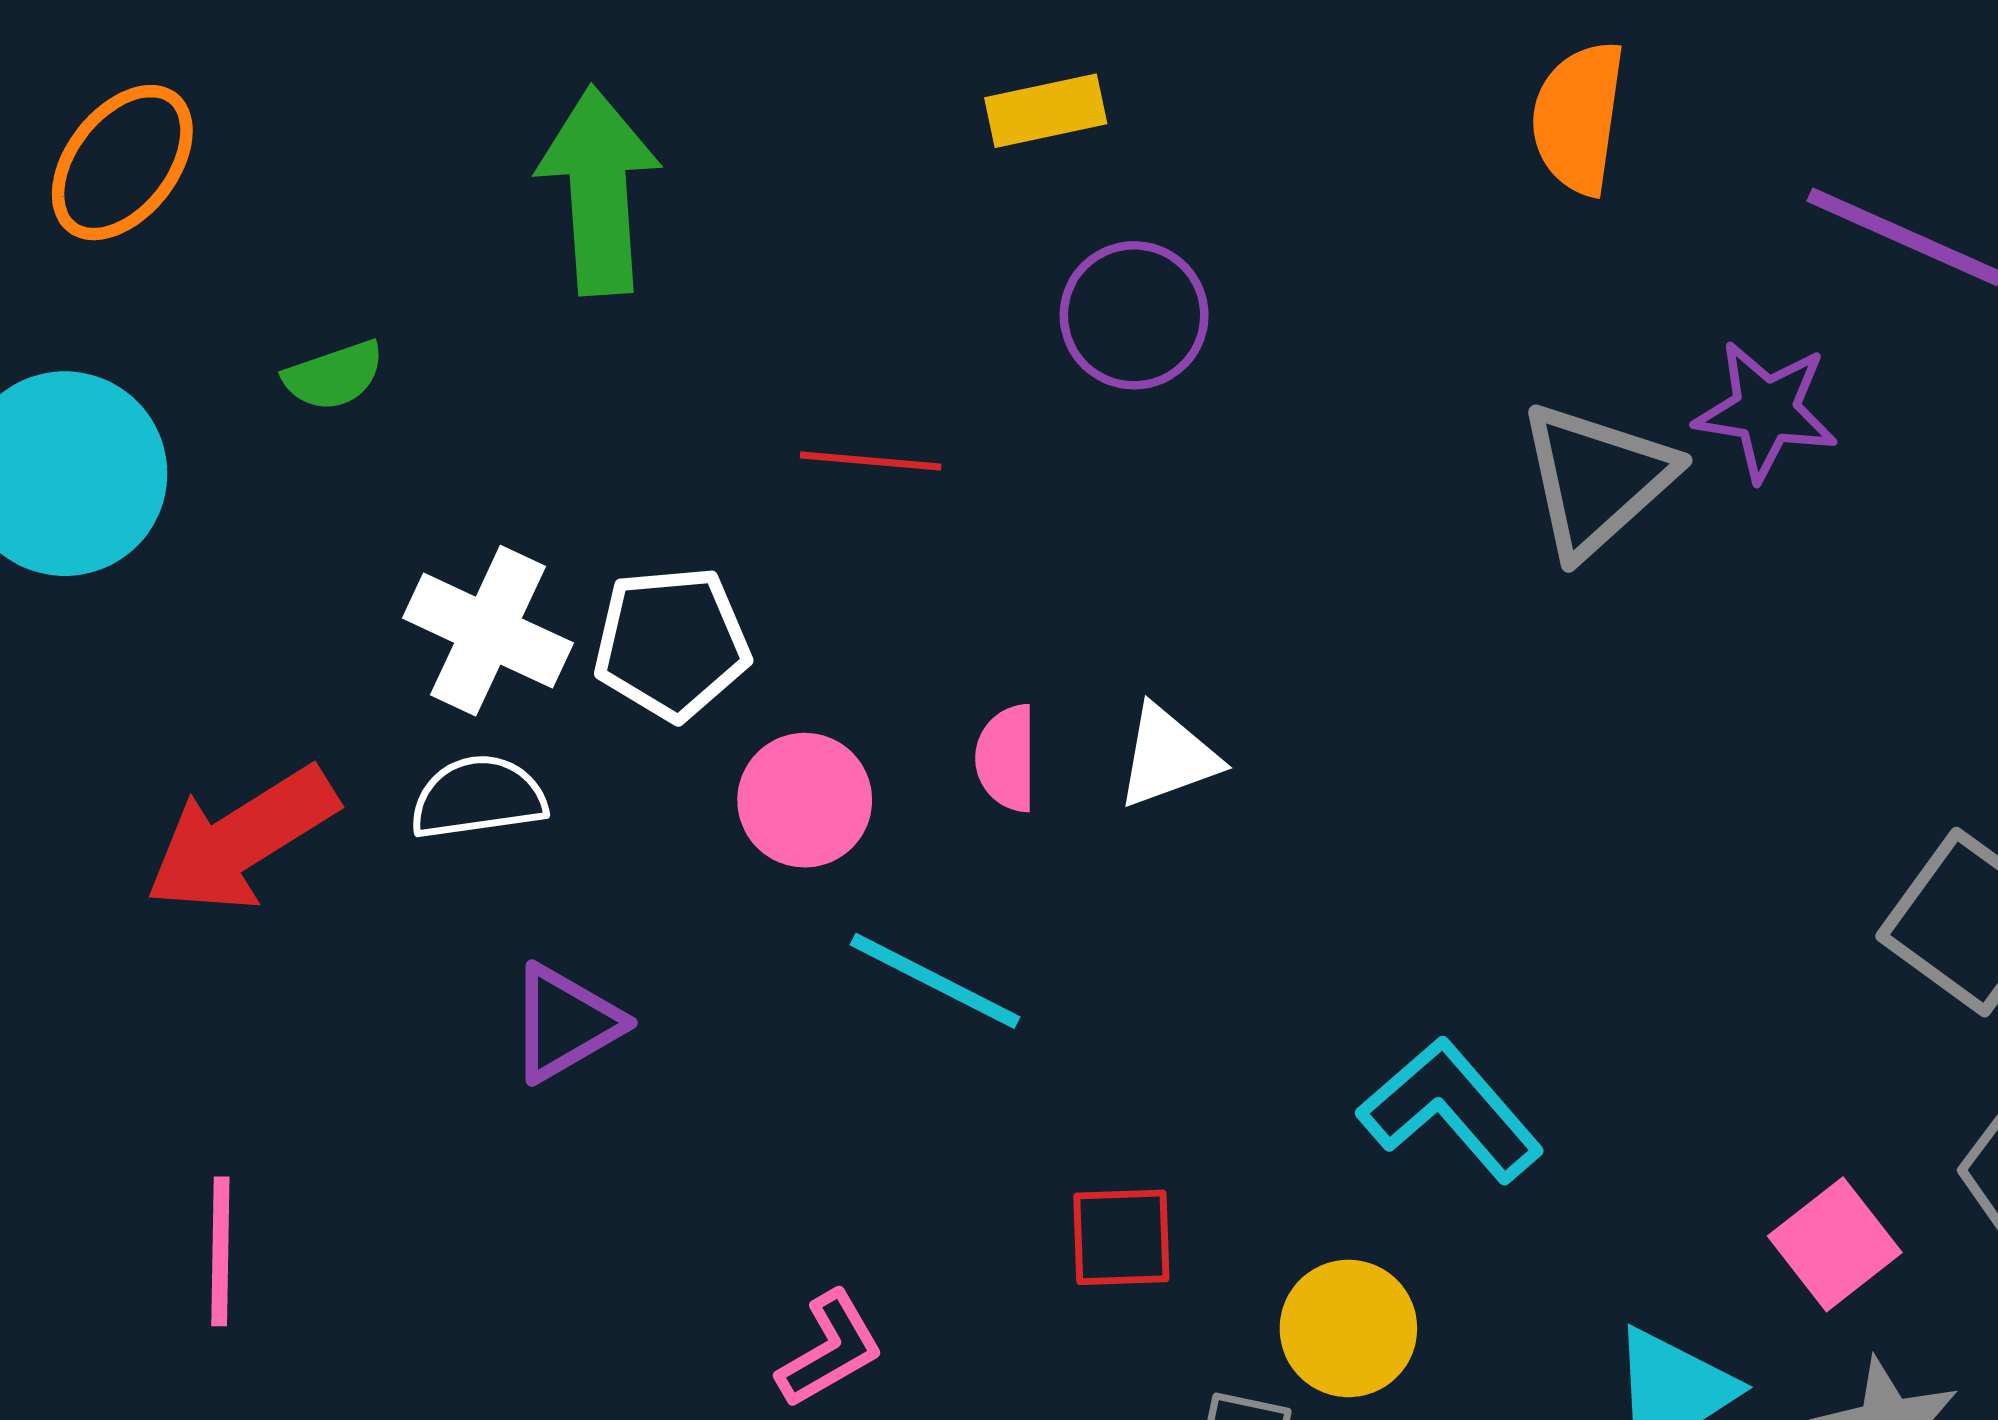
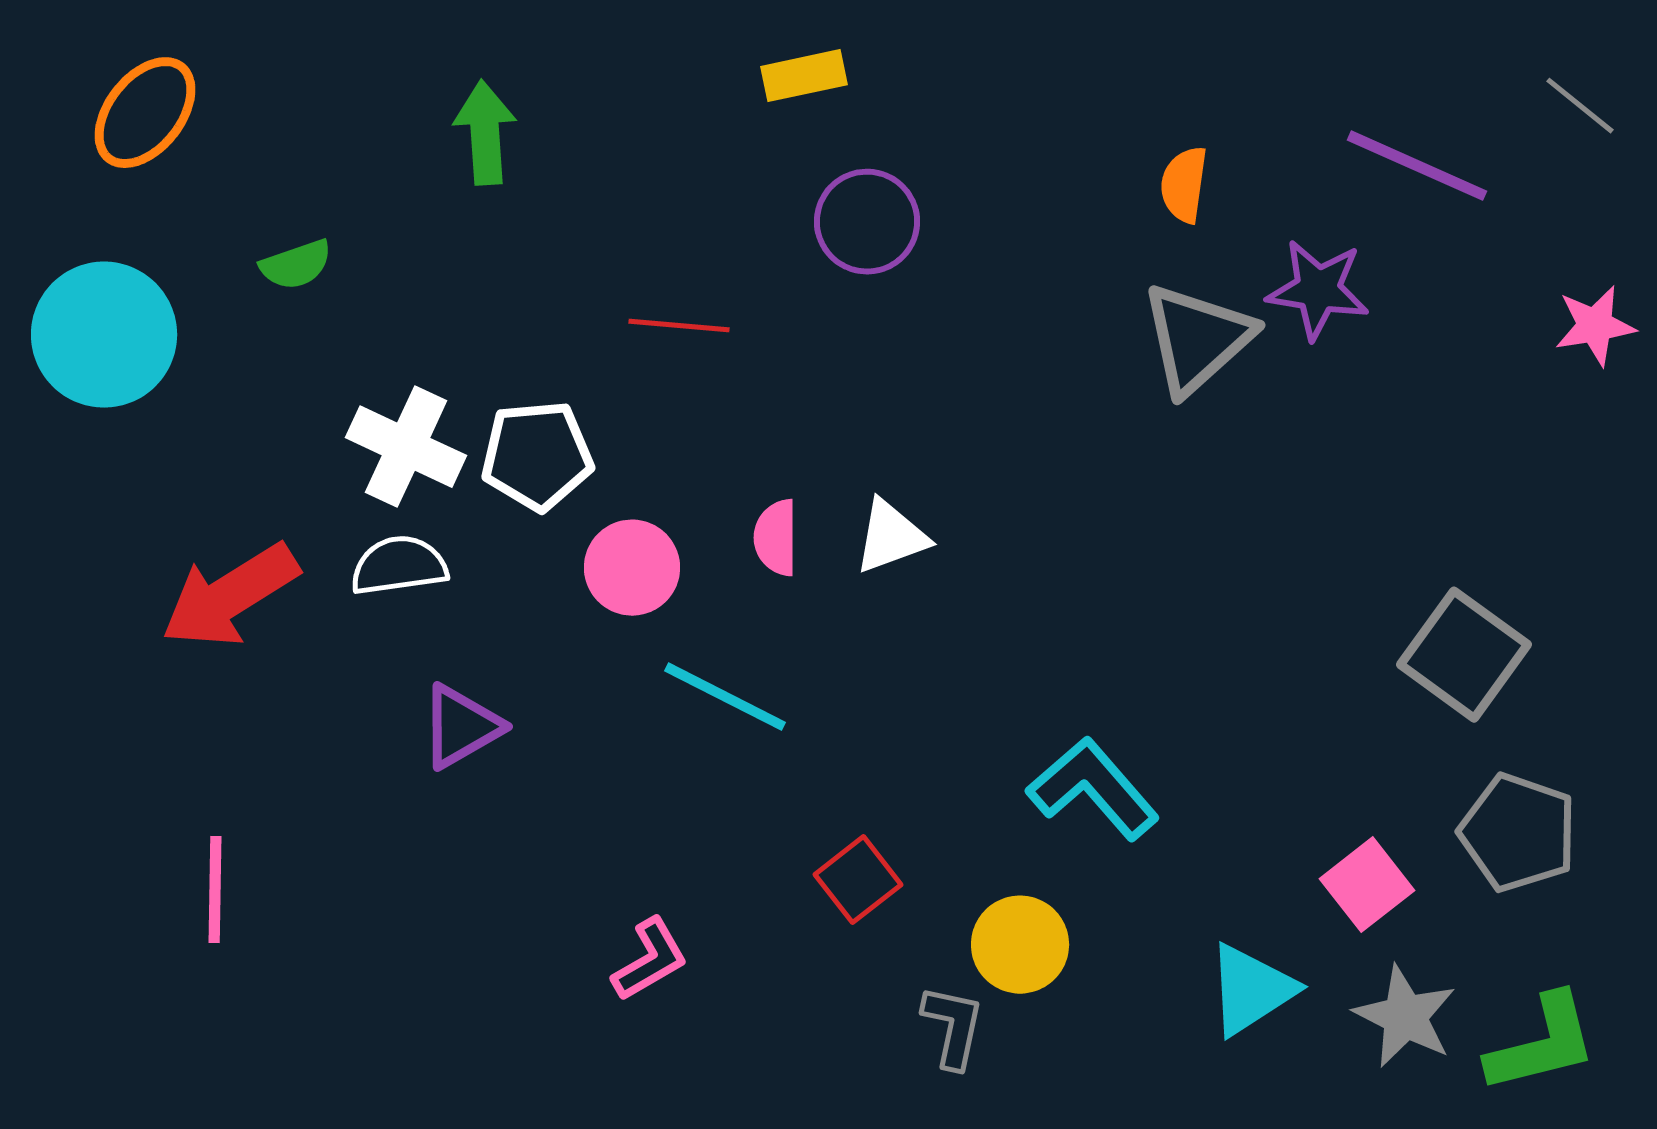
orange semicircle: (1578, 118) -> (1184, 185), moved, size x0.7
green arrow: (599, 191) -> (485, 133), size x0.7
red square: (1121, 1237) -> (858, 880), turned -36

